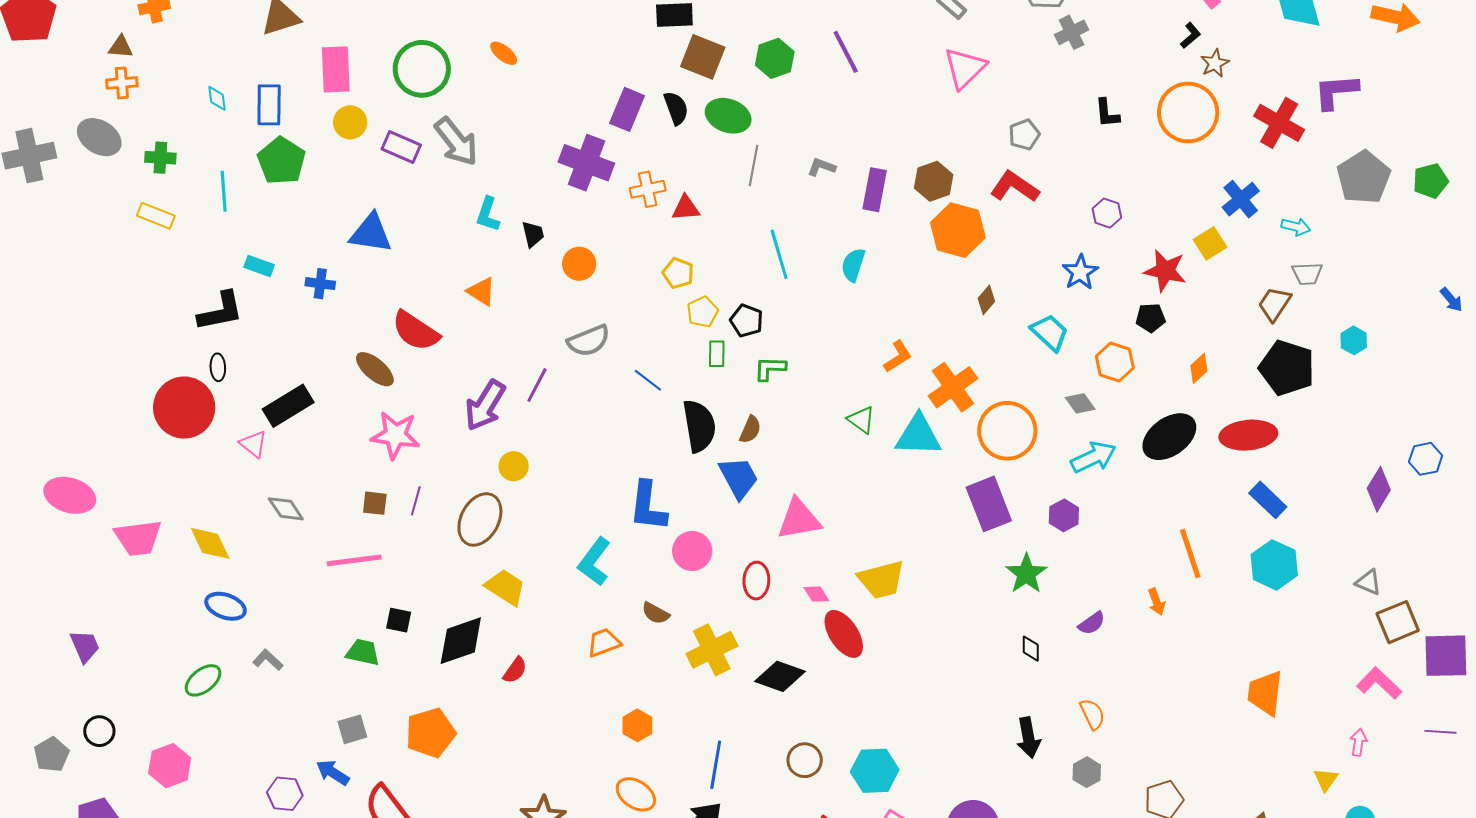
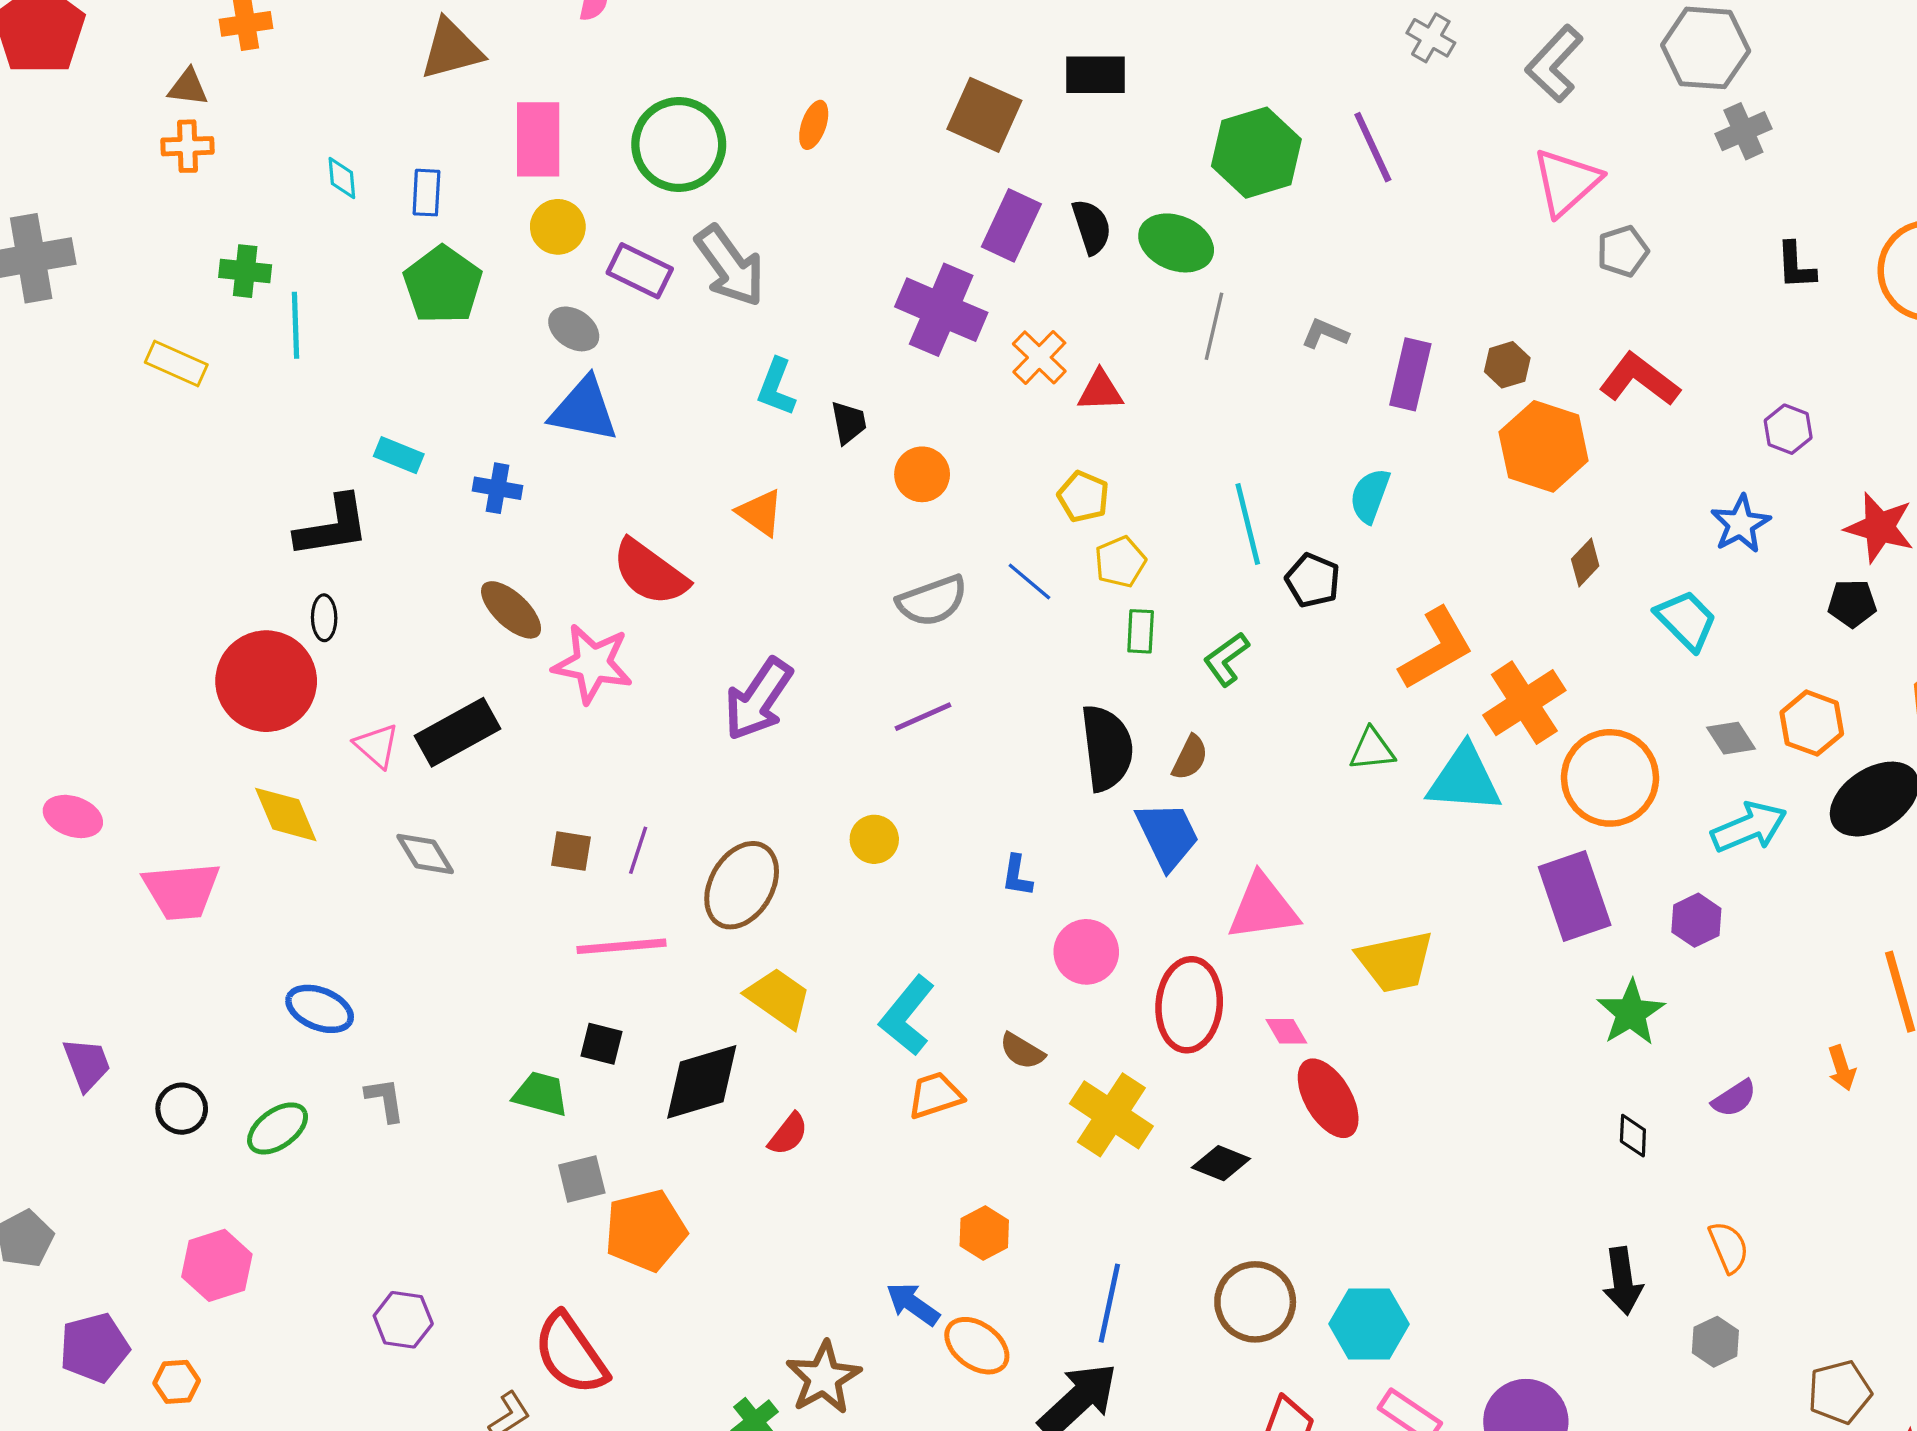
orange ellipse: (504, 53) -> (814, 125), turned 68
brown square: (703, 57) -> (984, 115), moved
green hexagon: (775, 58) -> (1256, 153), size x1.4
blue rectangle: (269, 105) -> (426, 193), size x0.7
gray pentagon: (1024, 135) -> (1623, 251), moved
gray ellipse: (99, 137) -> (574, 329), moved, size x0.7
brown hexagon: (934, 181) -> (1507, 365), size x0.7
orange cross: (648, 189) -> (1039, 357), turned -36
cyan line: (224, 191) -> (296, 325), moved
yellow rectangle: (156, 216) -> (176, 363), moved
cyan line: (779, 254) -> (1248, 524), moved
black pentagon: (747, 321) -> (1313, 580), moved
orange L-shape: (898, 357) -> (1436, 649), size x1.6
orange hexagon: (1115, 362) -> (1812, 723), moved
green L-shape: (770, 368) -> (1226, 659), turned -40
brown ellipse: (375, 369) -> (511, 610), moved
blue line: (648, 380) -> (1029, 581), moved
purple line: (537, 385) -> (923, 717), moved, turned 36
black rectangle: (288, 406) -> (457, 732), moved
green triangle: (861, 420) -> (1372, 750), turned -44
pink star: (395, 435) -> (593, 664), moved
yellow circle: (514, 466) -> (874, 839), moved
pink ellipse: (70, 495) -> (73, 816), size x0.7
blue L-shape: (648, 506) -> (1017, 876), size x0.5
yellow diamond: (210, 543) -> (286, 814), moved
pink line: (354, 560) -> (622, 946), moved
cyan L-shape: (594, 562) -> (907, 1016), moved
yellow trapezoid: (881, 580) -> (1395, 962), moved
red ellipse: (756, 581) -> (1189, 1005), size x1.5
yellow cross: (712, 650) -> (1111, 1115), turned -33
gray L-shape: (268, 660) -> (385, 1100), turned 36
black diamond: (780, 676) -> (1221, 1163), size x0.7
gray square: (352, 729) -> (582, 1179), moved
black circle: (99, 731) -> (182, 1109), moved
brown circle: (805, 760) -> (1255, 1302), size x1.4
blue arrow: (333, 772) -> (913, 1304), moved

